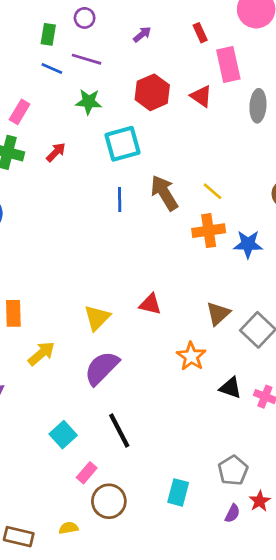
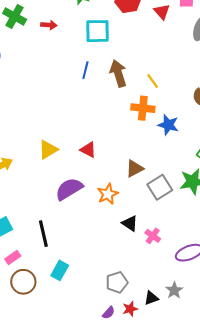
red arrow: (56, 152) -> (49, 25), turned 35
purple semicircle: (102, 368) -> (69, 189), moved
cyan rectangle: (178, 492) -> (60, 270), moved

